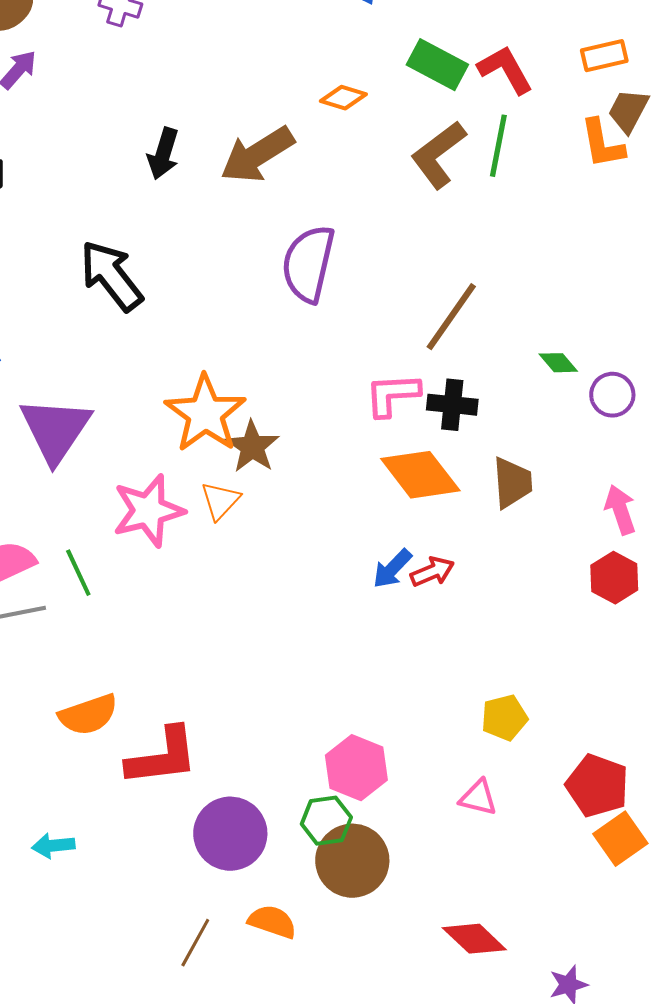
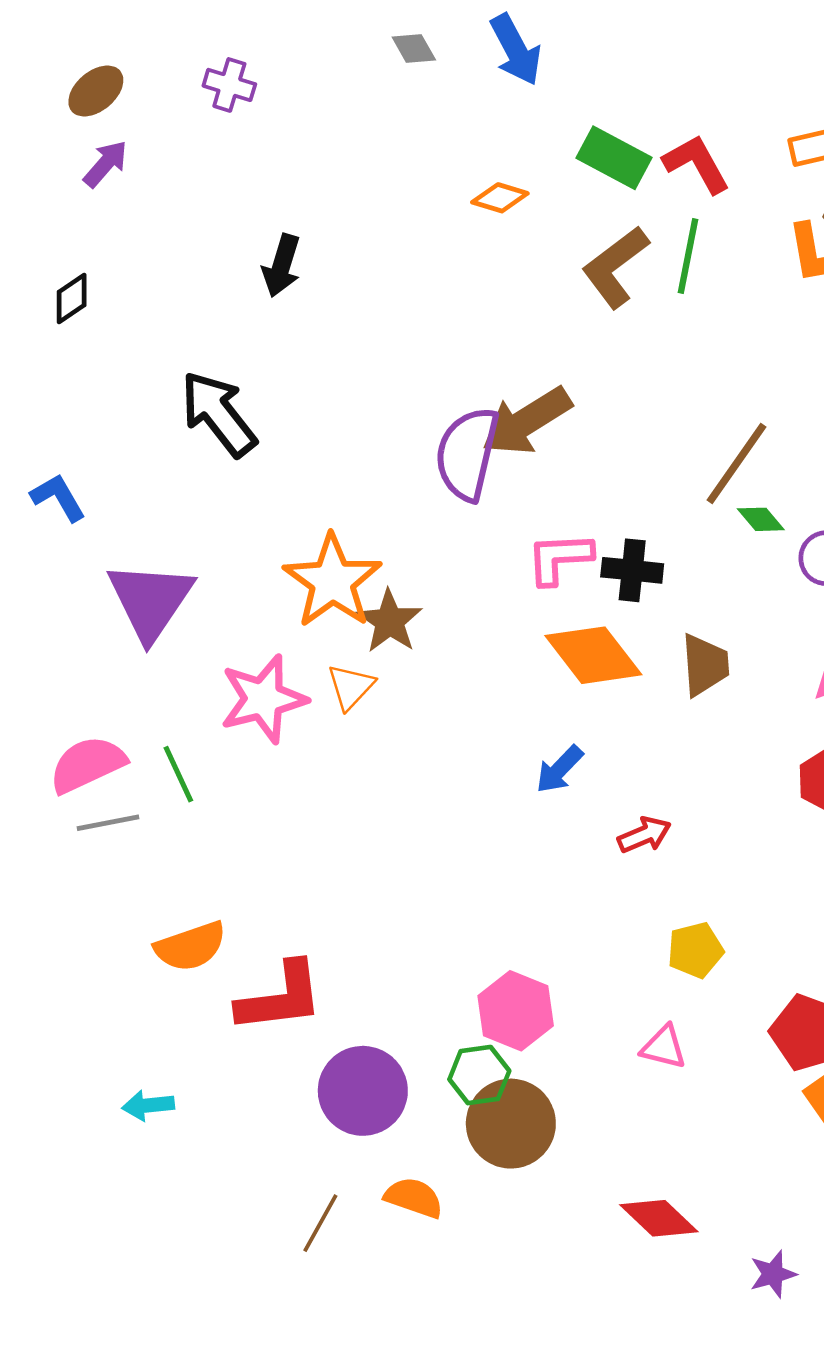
brown arrow: (257, 155) -> (527, 421), moved
purple semicircle: (308, 264) -> (467, 454), moved
brown line: (451, 317) -> (737, 464), moved
red arrow: (432, 572) -> (644, 835), moved

